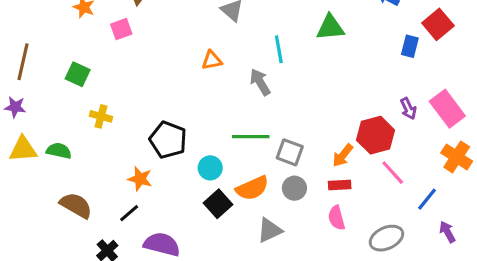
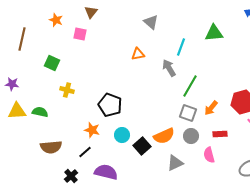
pink square: (121, 29) -> (80, 34), turned 32
cyan line: (279, 49) -> (181, 47), turned 30
brown line: (23, 62) -> (22, 39), moved
green line: (251, 137) -> (190, 86), moved, turned -60
orange arrow: (343, 155) -> (211, 108), moved
cyan circle: (210, 168) -> (122, 135), moved
brown semicircle: (76, 205) -> (51, 147), turned 145
pink semicircle: (337, 218) -> (209, 155), moved

